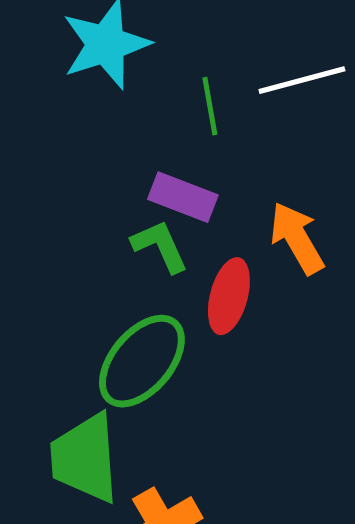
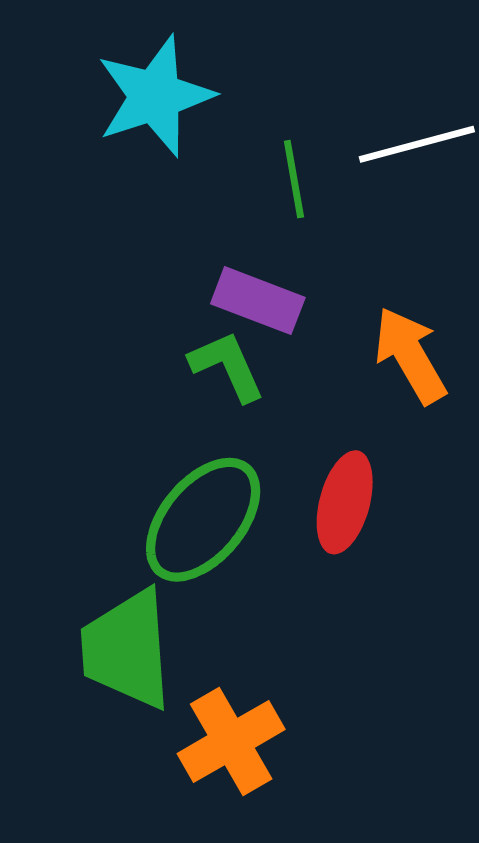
red ellipse: (229, 296) -> (345, 502), moved

